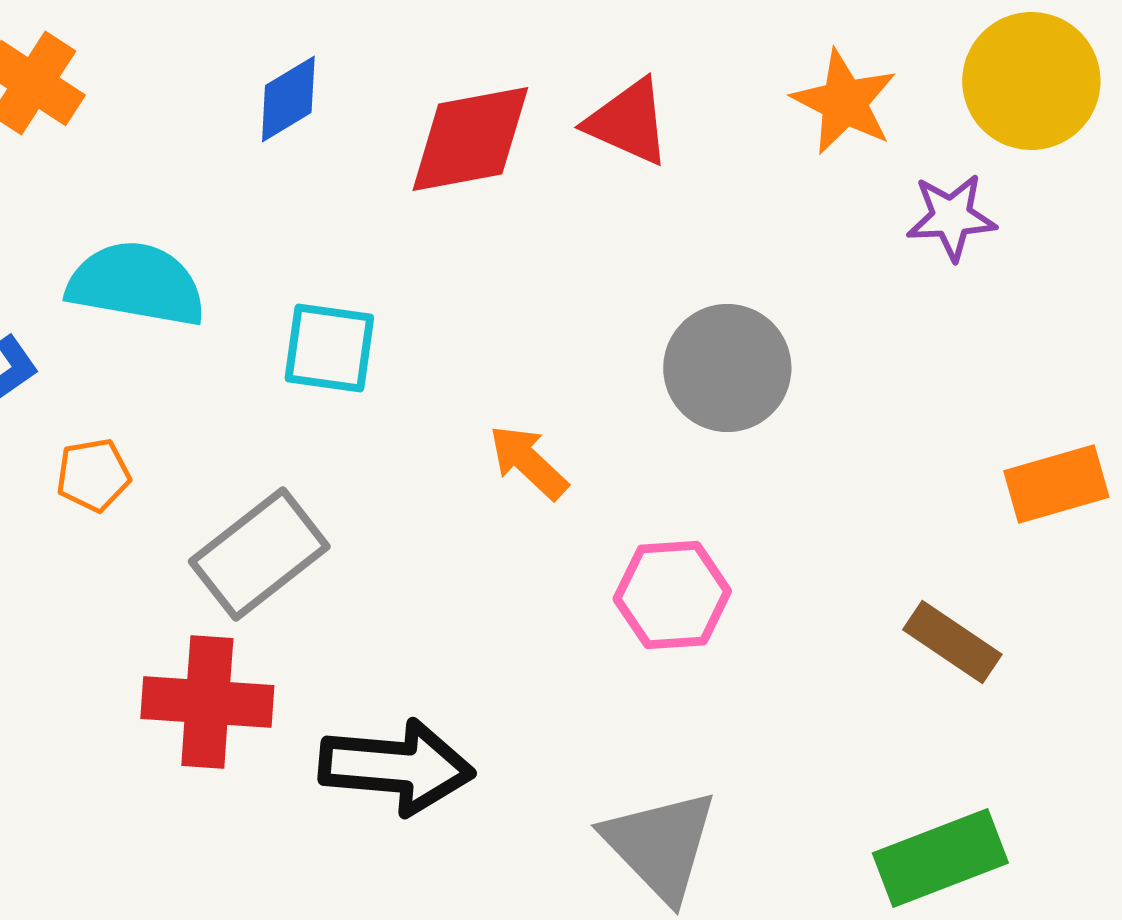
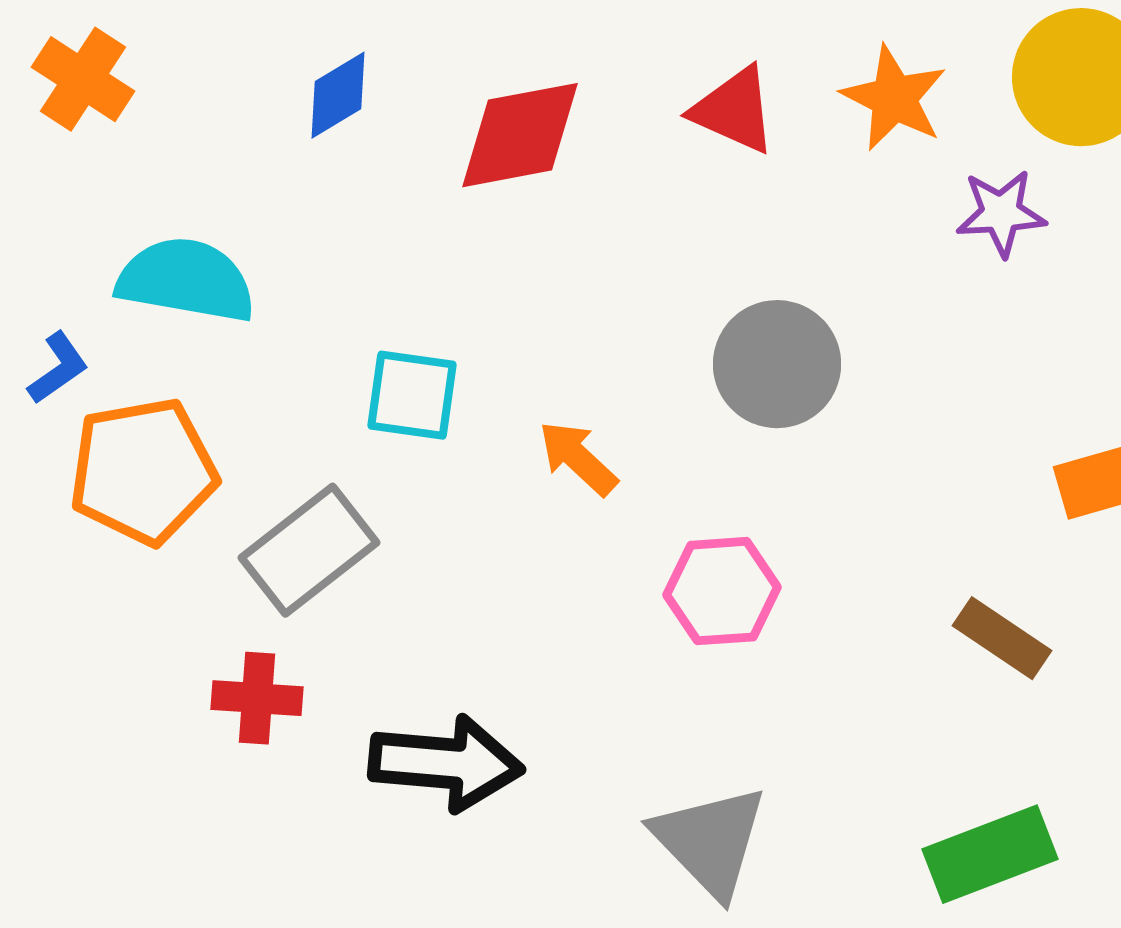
red triangle: (628, 122) -> (734, 110), moved
cyan square: (329, 348) -> (412, 395), moved
orange pentagon: (93, 475) -> (143, 471), size x2.0
red cross: (207, 702) -> (257, 698), size x0.7

